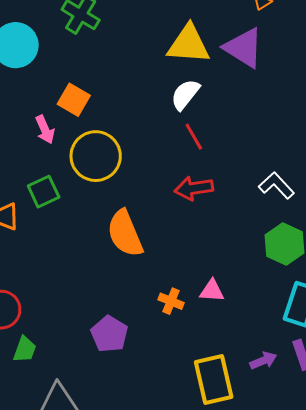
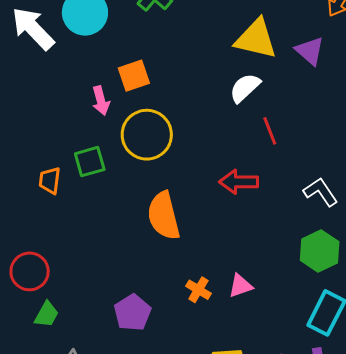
purple triangle: (244, 48) -> (310, 51), size x0.7
orange square: (74, 100) -> (134, 76), turned 32
red line: (194, 137) -> (270, 131), moved
pink triangle: (212, 291) -> (241, 286), turned -32

